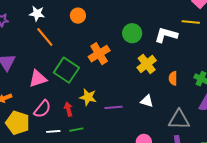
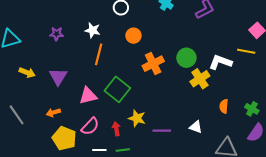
orange line: (45, 37) -> (99, 54), turned 50
orange cross: (99, 54) -> (153, 64), moved
yellow cross: (147, 64) -> (200, 79), moved

